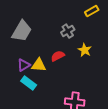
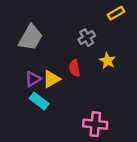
red semicircle: (58, 56) -> (74, 68), turned -72
yellow triangle: (39, 65) -> (51, 79), turned -35

